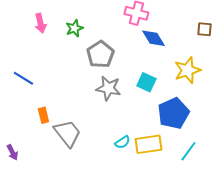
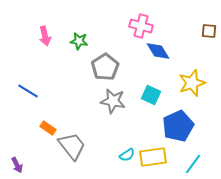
green star: (74, 28) -> (79, 41), turned 30
brown square: (204, 29) -> (209, 31), moved
orange rectangle: (43, 115) -> (48, 128), turned -42

